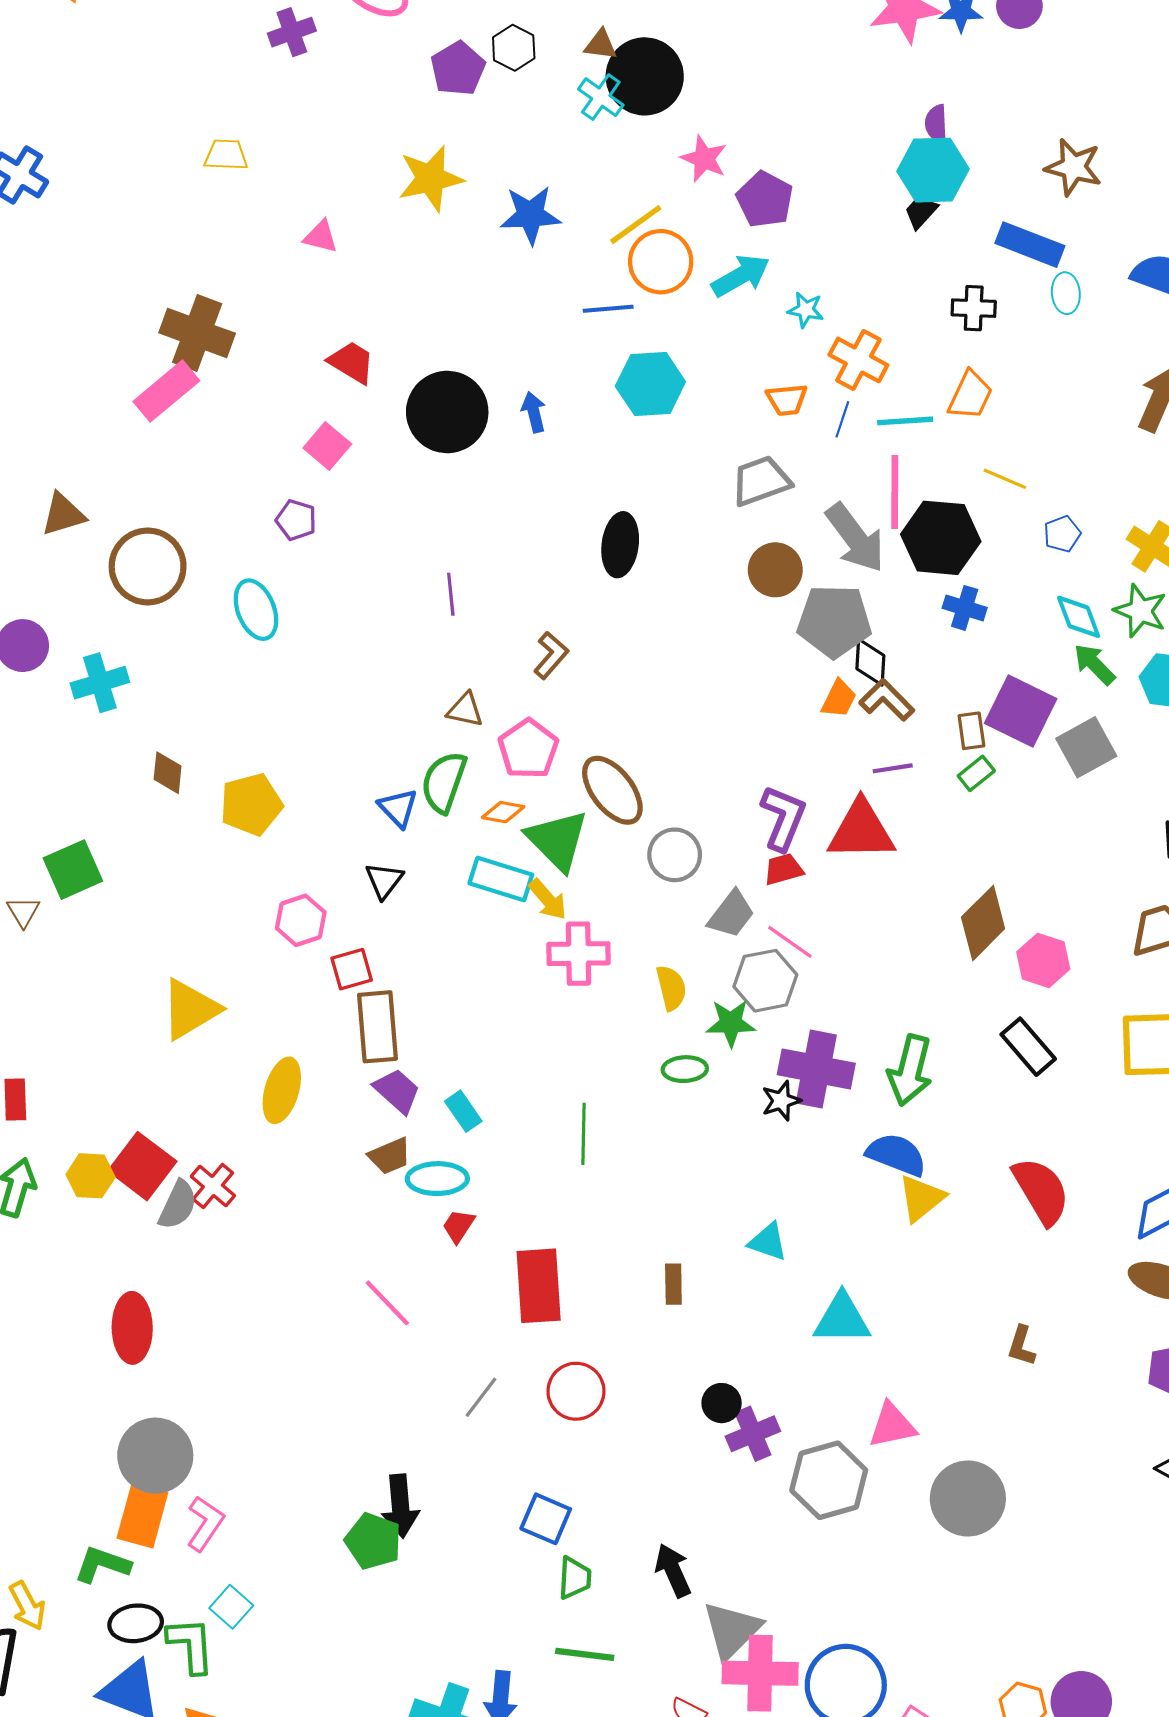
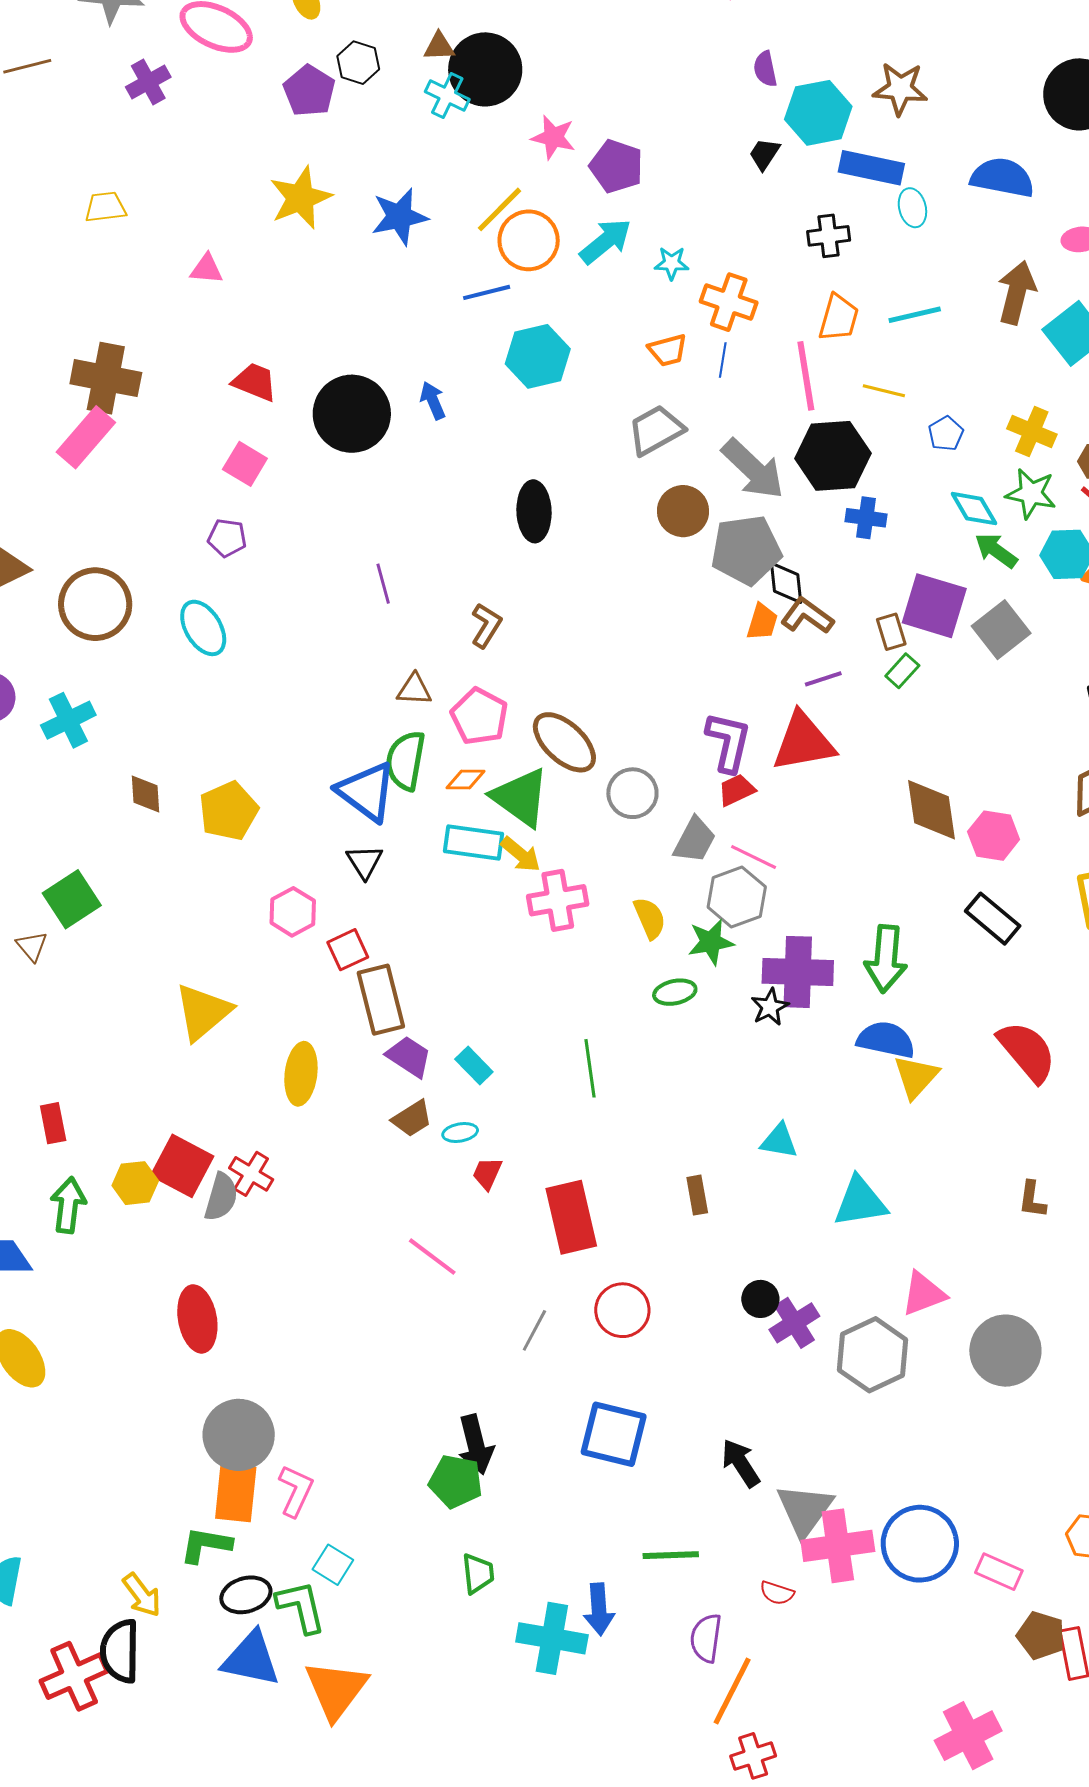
cyan hexagon: (933, 170) -> (818, 113), moved
cyan line: (905, 421) -> (915, 315), moved
pink line: (895, 492) -> (806, 376), moved
blue triangle: (398, 808) -> (366, 792), size x1.6
brown diamond: (983, 923) -> (932, 810), turned -44
cyan ellipse: (437, 1179) -> (460, 1132), size x0.6
blue square: (546, 1519) -> (614, 1434), size x1.4
green trapezoid: (575, 1578) -> (478, 1573), moved

